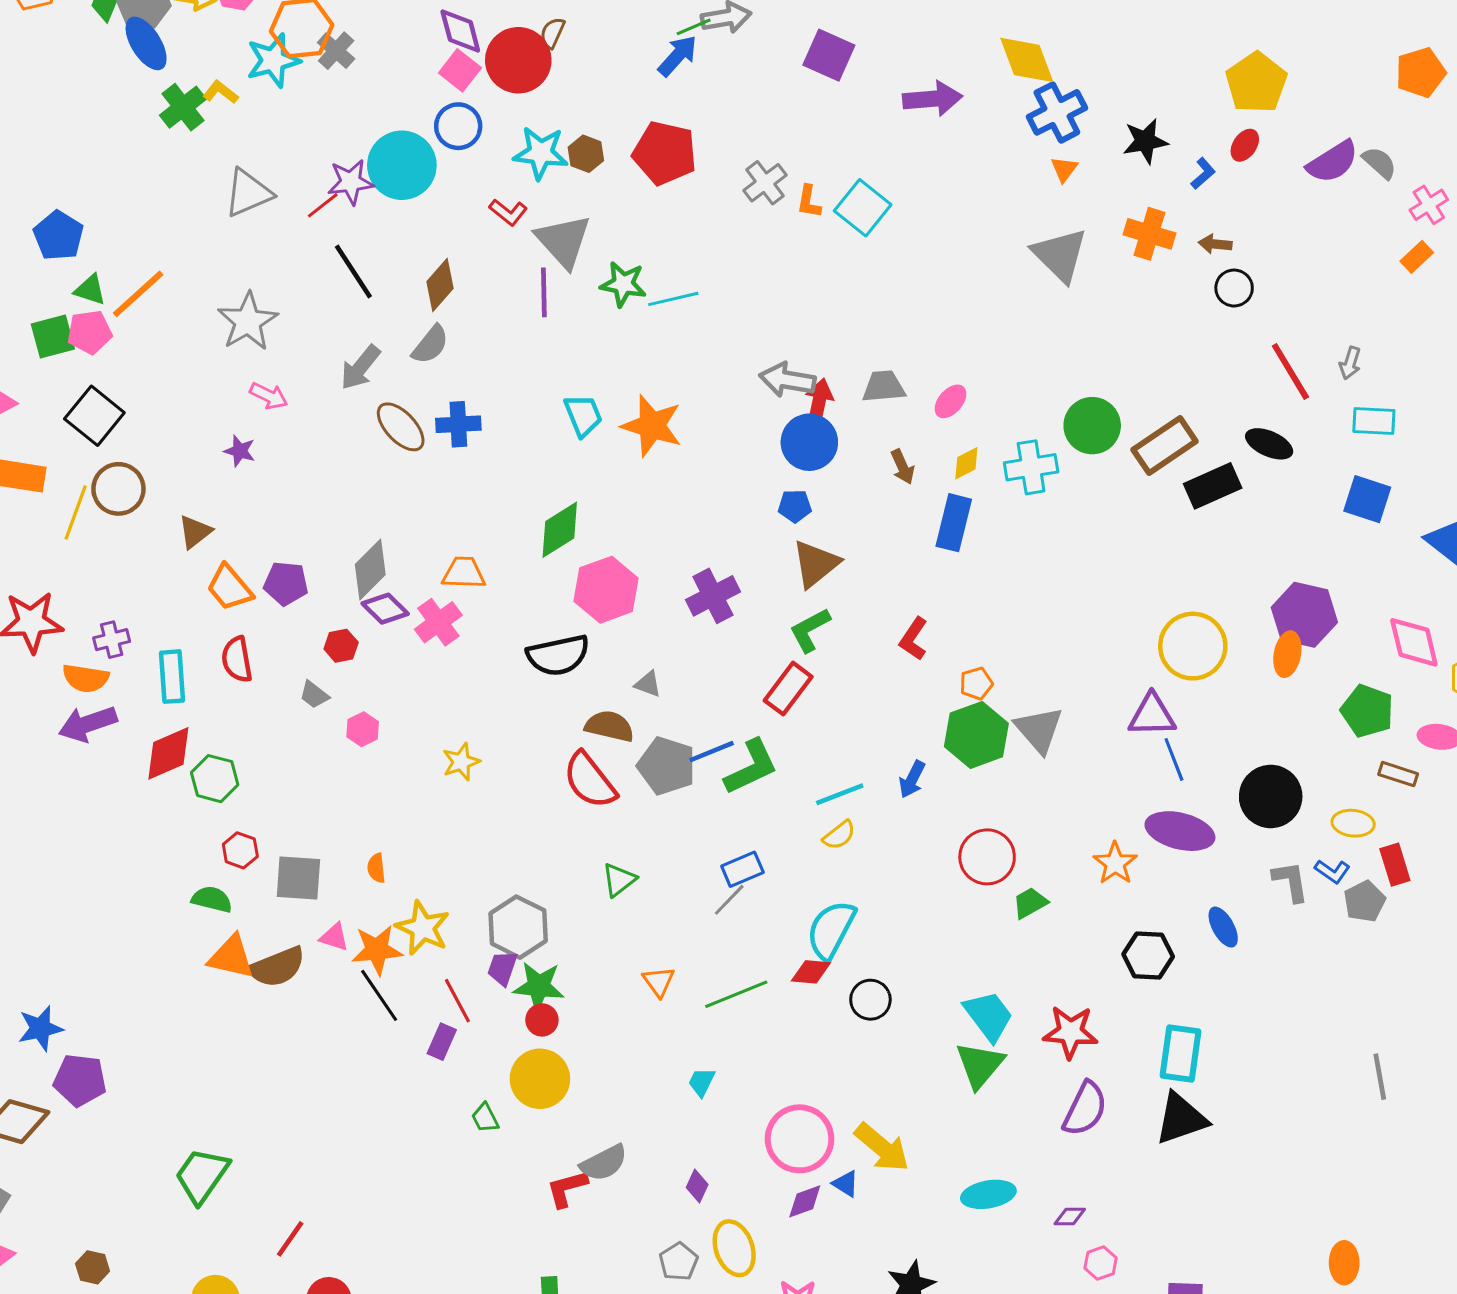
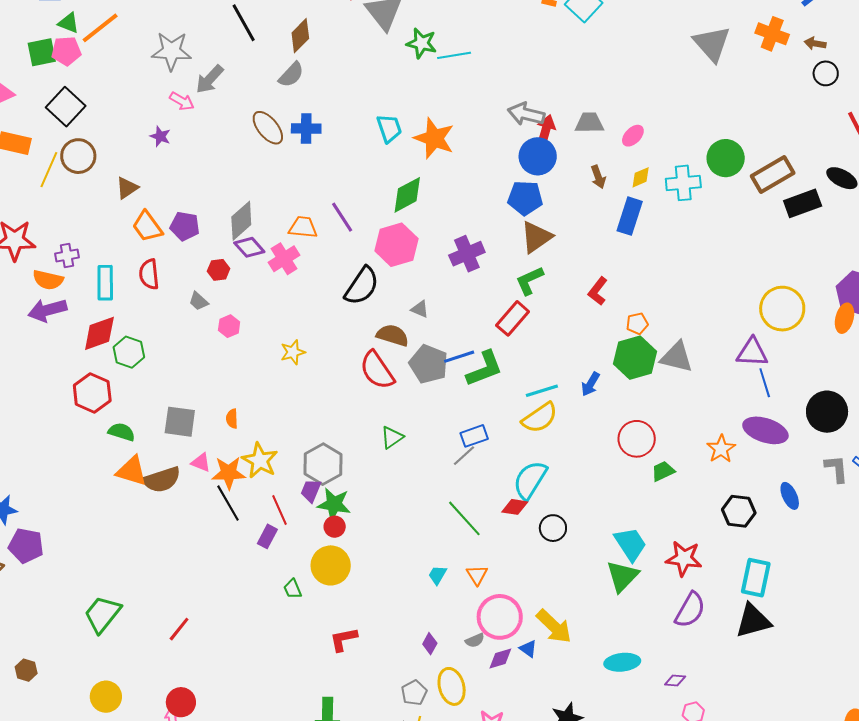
purple line: (544, 292) -> (342, 217), moved, turned -36
gray star: (248, 321) -> (171, 51), turned 30
gray arrow: (360, 367) -> (210, 79), moved
blue pentagon: (795, 506) -> (525, 198), size x1.6
green diamond: (560, 530) -> (407, 195), moved
black semicircle: (558, 655) -> (362, 286), turned -48
gray triangle: (1039, 730) -> (677, 357), turned -39
yellow semicircle: (839, 835) -> (540, 418), size x1.6
red hexagon: (240, 850) -> (92, 393), moved, size x1.6
orange triangle: (659, 982) -> (477, 575), moved
green line: (736, 994) -> (464, 518), turned 66
gray semicircle: (604, 1163) -> (475, 640), moved, size x0.6
red line: (290, 1239) -> (179, 629), moved

